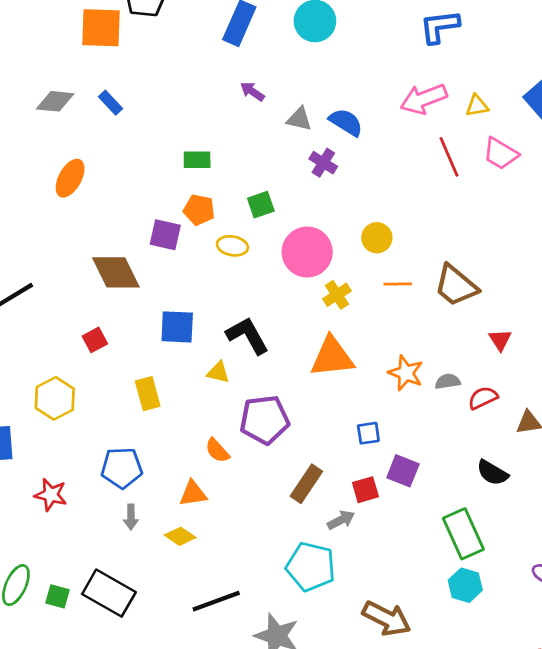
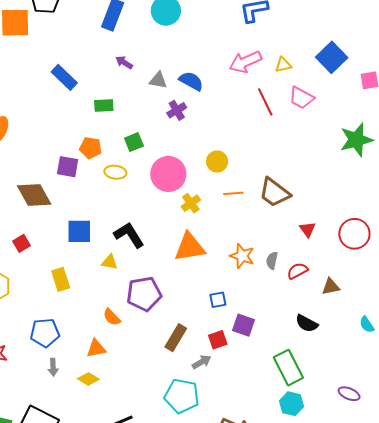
blue rectangle: (110, 103) -> (64, 77), moved, size x1.5
green rectangle: (197, 160) -> (104, 105), moved
purple cross: (323, 163) -> (177, 110), turned 30
gray semicircle: (448, 381) -> (272, 261), turned -66

